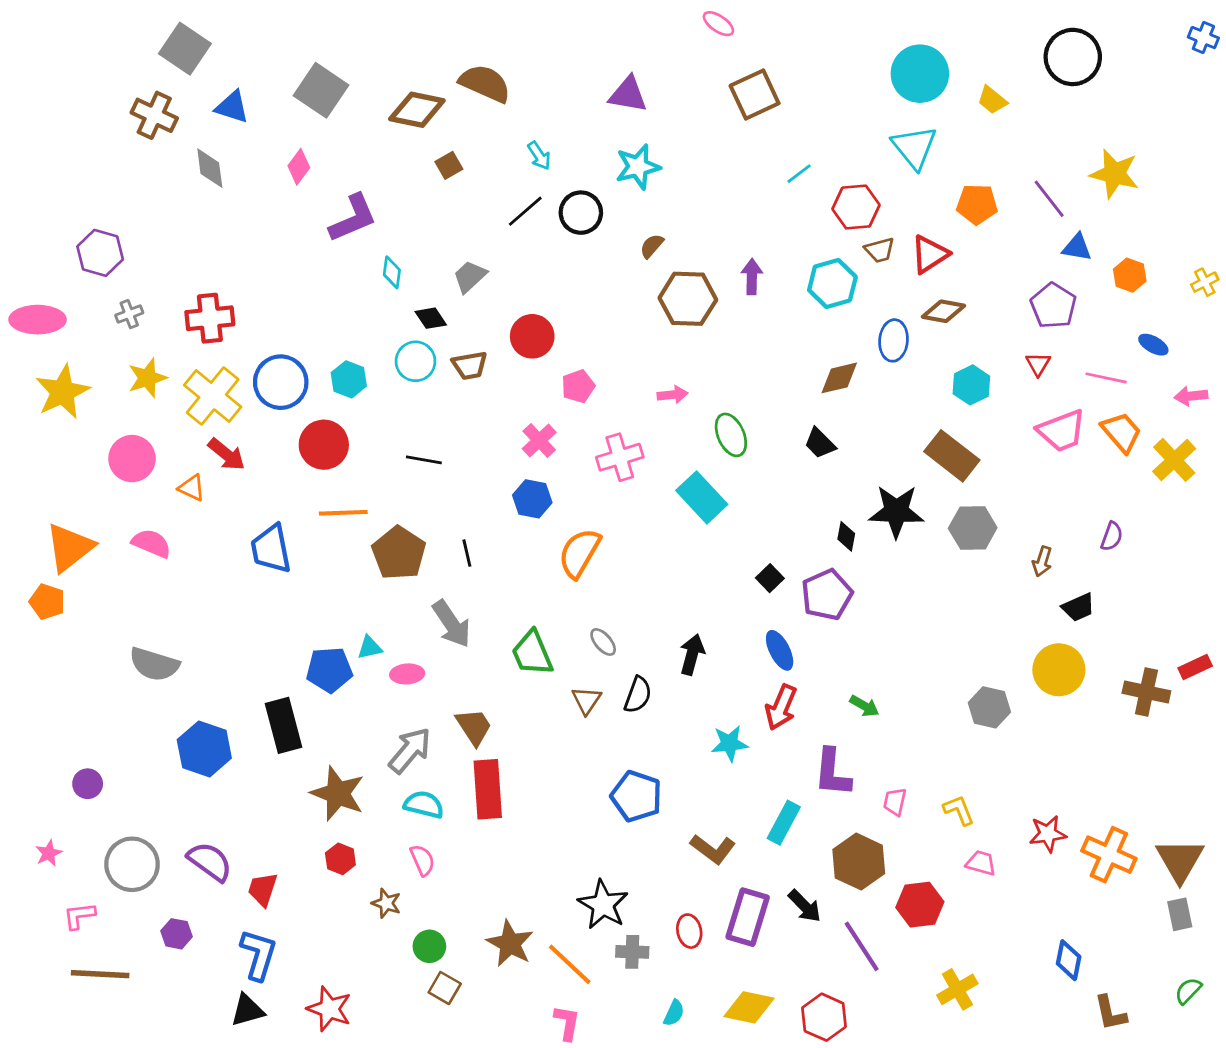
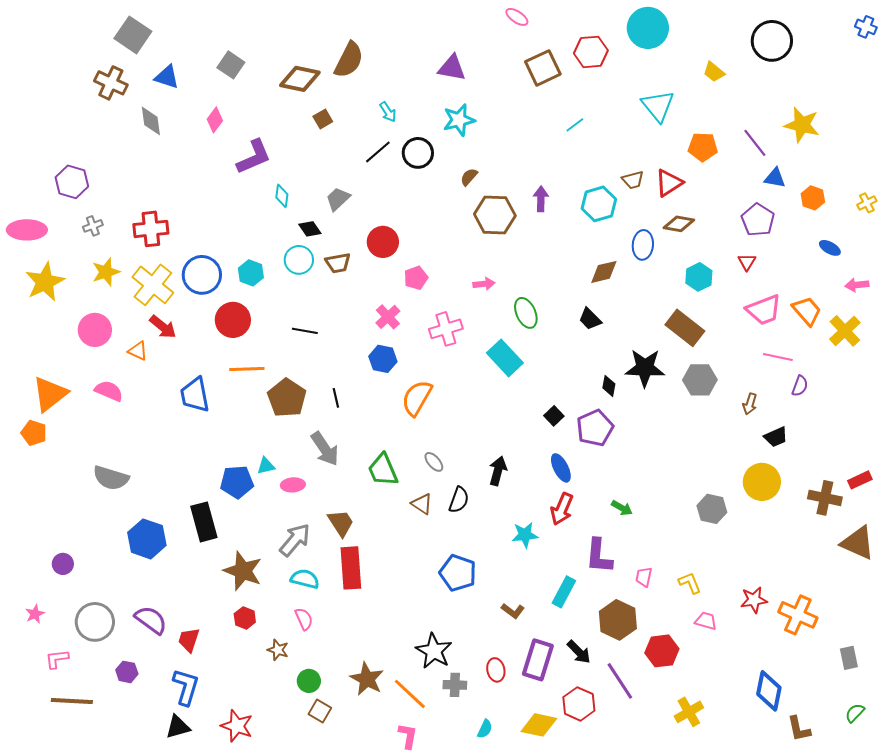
cyan circle: (920, 74) -> (648, 28), moved
brown semicircle: (485, 83) -> (349, 60), turned 93
gray square: (321, 90) -> (231, 65), size x0.7
red hexagon: (856, 207) -> (591, 52), moved
pink line: (1106, 378) -> (778, 357), moved
brown triangle: (586, 700) -> (422, 504), turned -30
brown L-shape: (713, 849) -> (513, 611), size x0.7
brown triangle: (1180, 860) -> (858, 543), moved, turned -36
blue diamond: (1069, 960) -> (769, 691), size x1.4
red hexagon: (824, 1017) -> (579, 704), moved

